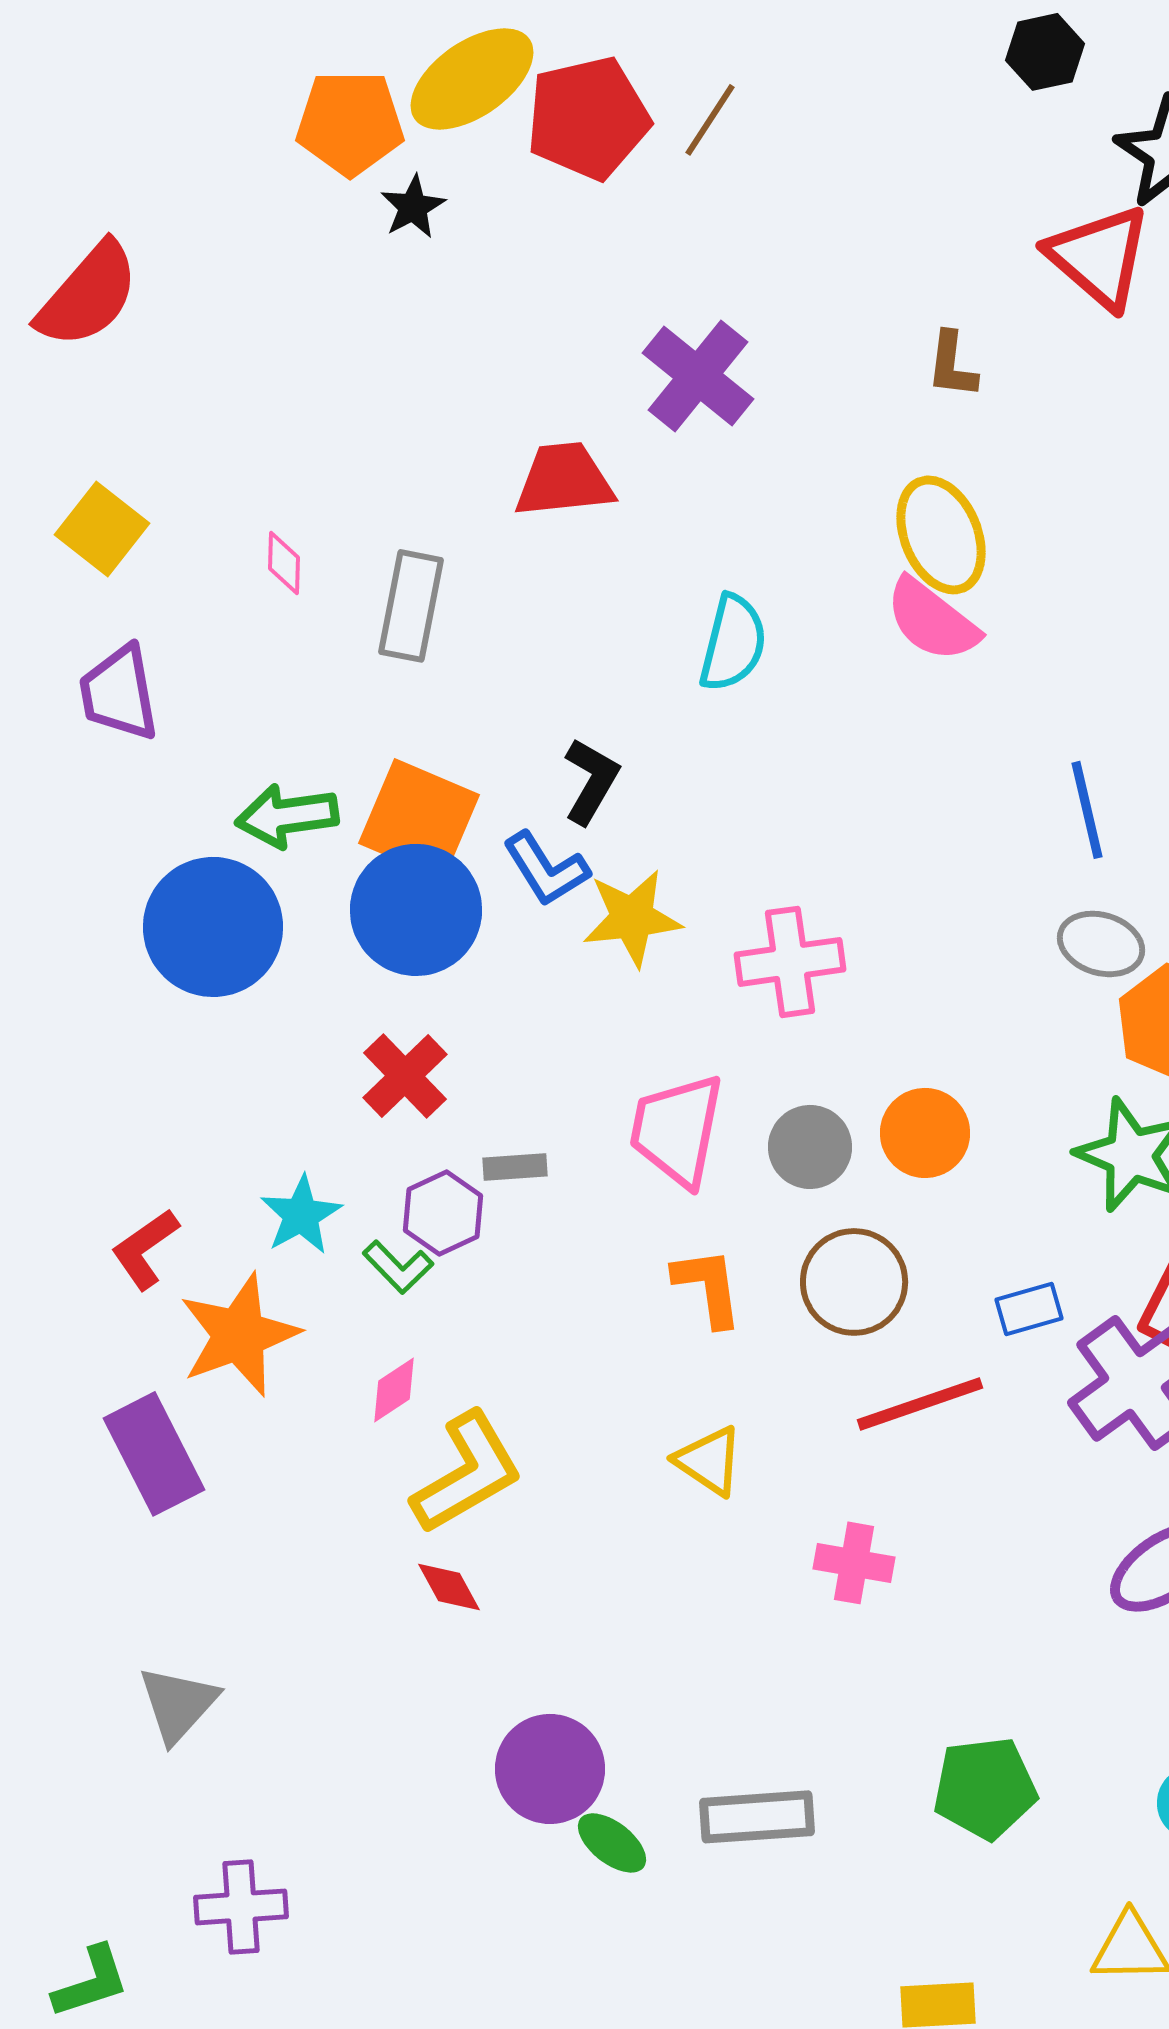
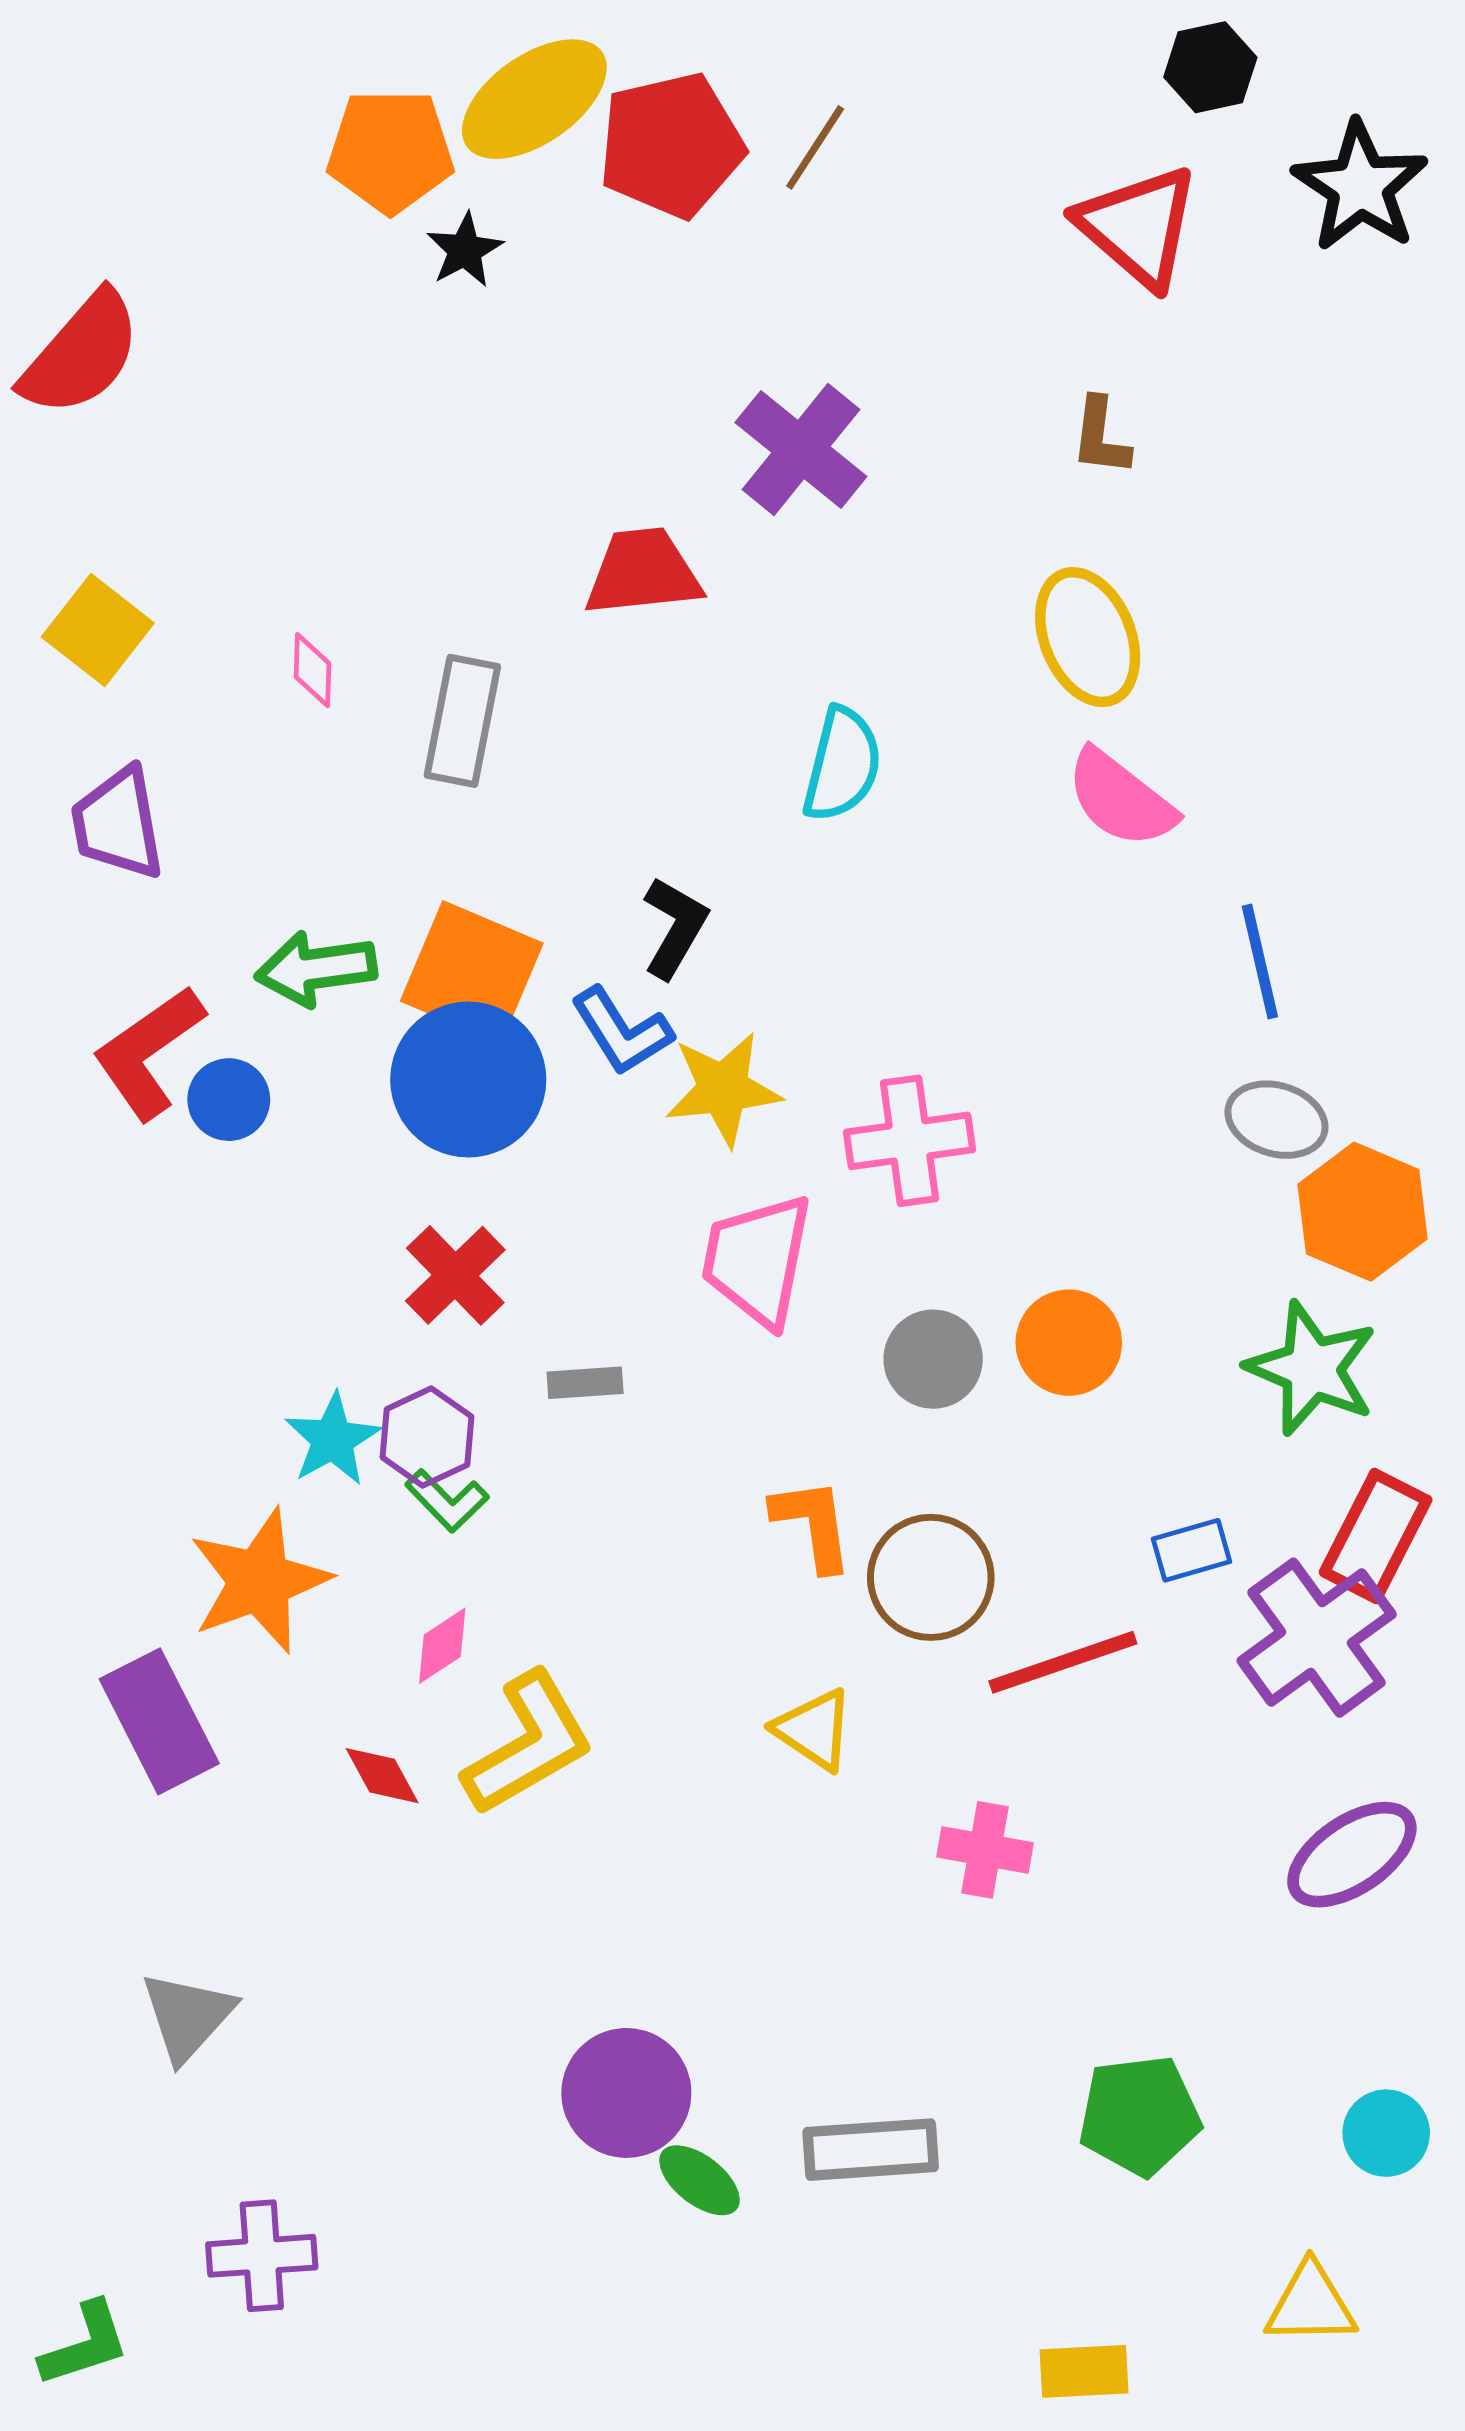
red triangle: (1099, 257) -> (1138, 227), moved
pink semicircle: (932, 620) -> (1121, 799), moved
blue circle: (213, 927) -> (229, 1100), size x0.5
pink trapezoid: (677, 1130) -> (757, 1260), moved
purple hexagon: (443, 1213) -> (427, 1437), moved
red L-shape: (145, 1249) -> (149, 1052), moved, size x1.4
brown circle: (854, 1282) -> (931, 1577), moved
red diamond: (449, 1587) -> (382, 1776), moved

